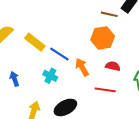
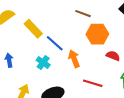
brown line: (109, 14) -> (83, 14), moved
red semicircle: (113, 66) -> (113, 56), moved

